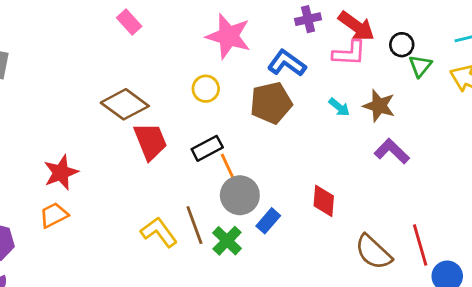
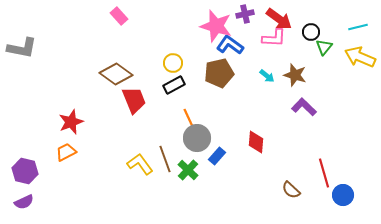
pink star: (228, 36) -> (216, 26), moved
black rectangle: (207, 148) -> (174, 85), moved
brown semicircle: (373, 252) -> (291, 190), moved, size x0.7

